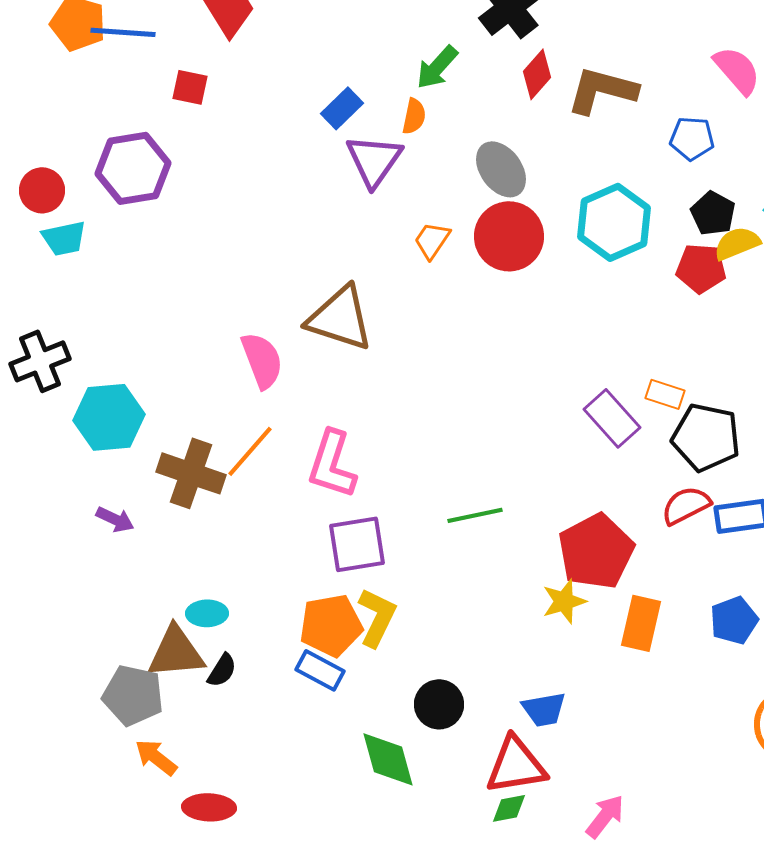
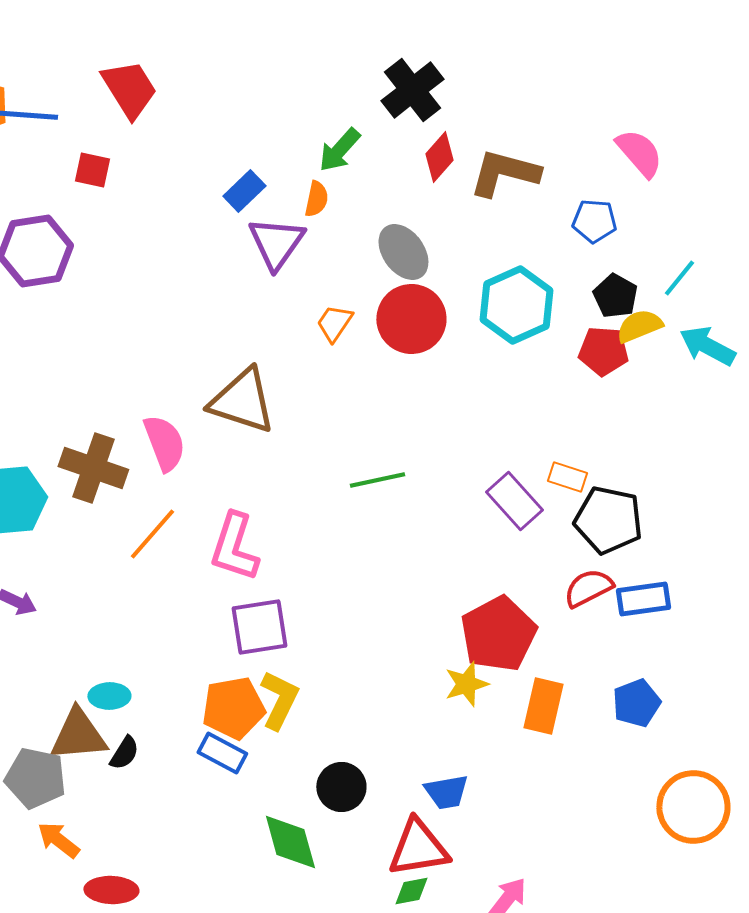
brown cross: (191, 473) -> (93, 468), moved
green line: (475, 515) -> (377, 480), moved

